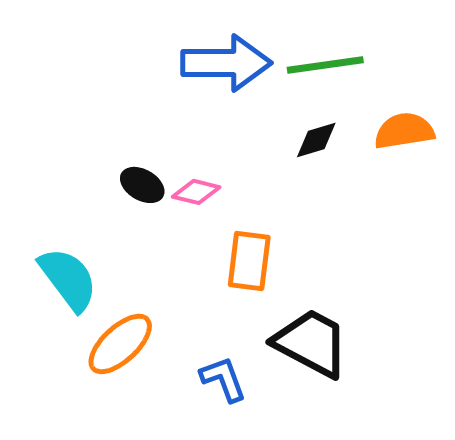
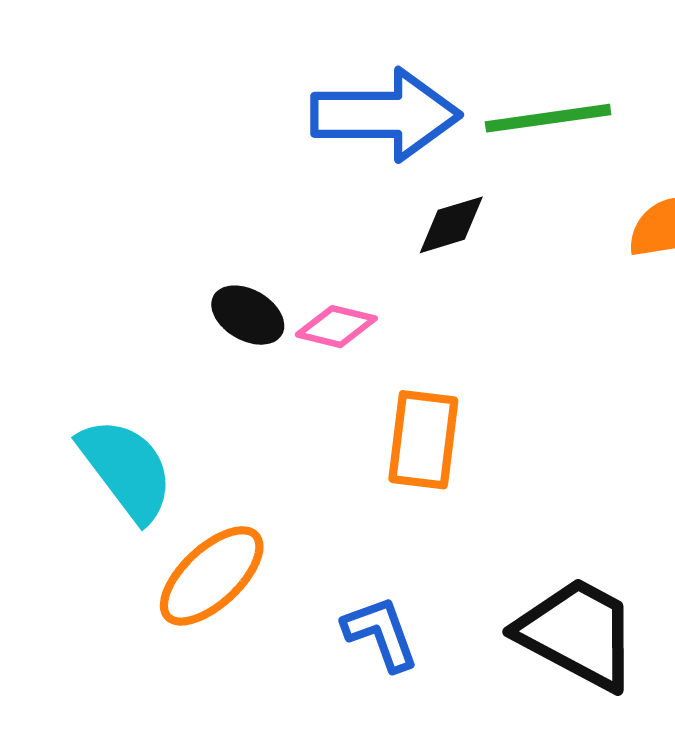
black diamond: (316, 140) -> (451, 225), moved
black trapezoid: (311, 343) -> (578, 633), moved

